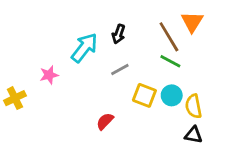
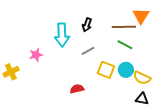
brown line: (169, 37) -> (124, 27), turned -60
cyan arrow: (84, 48) -> (62, 35), turned 140
yellow semicircle: (193, 106) -> (142, 78), turned -54
red semicircle: (105, 121) -> (77, 89), turned 32

